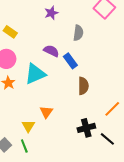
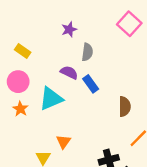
gray semicircle: (78, 33) -> (87, 52), moved
brown semicircle: (83, 86) -> (125, 107), moved

